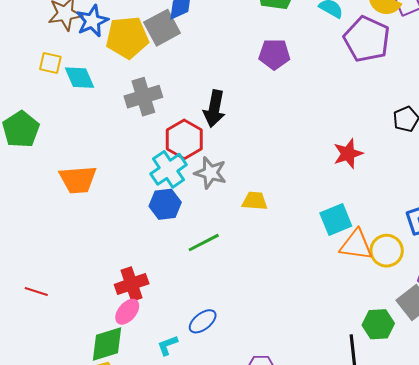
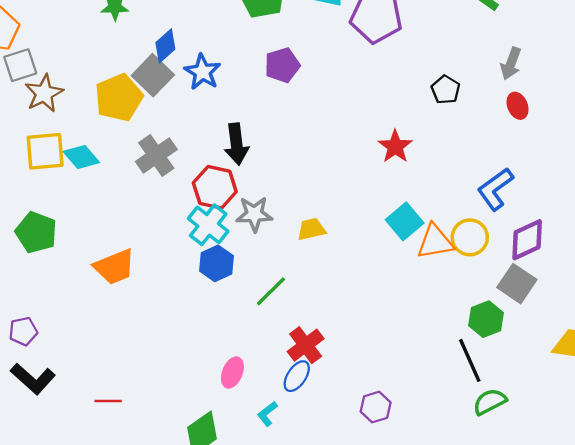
blue star: (92, 21) -> (202, 72), moved
yellow square: (50, 63) -> (45, 151), size x1.6
red cross: (132, 284) -> (306, 345), moved
pink ellipse: (127, 312) -> (232, 373), moved

